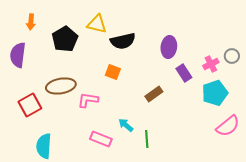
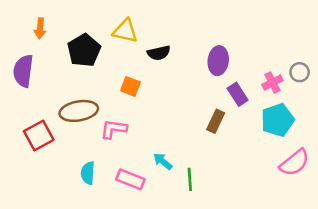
black semicircle: (123, 41) -> (159, 53), size x0.7
orange square: (113, 72) -> (130, 86), moved
brown rectangle: (154, 94) -> (216, 121), moved, turned -30
cyan semicircle: (44, 146) -> (88, 173), moved, size x0.7

